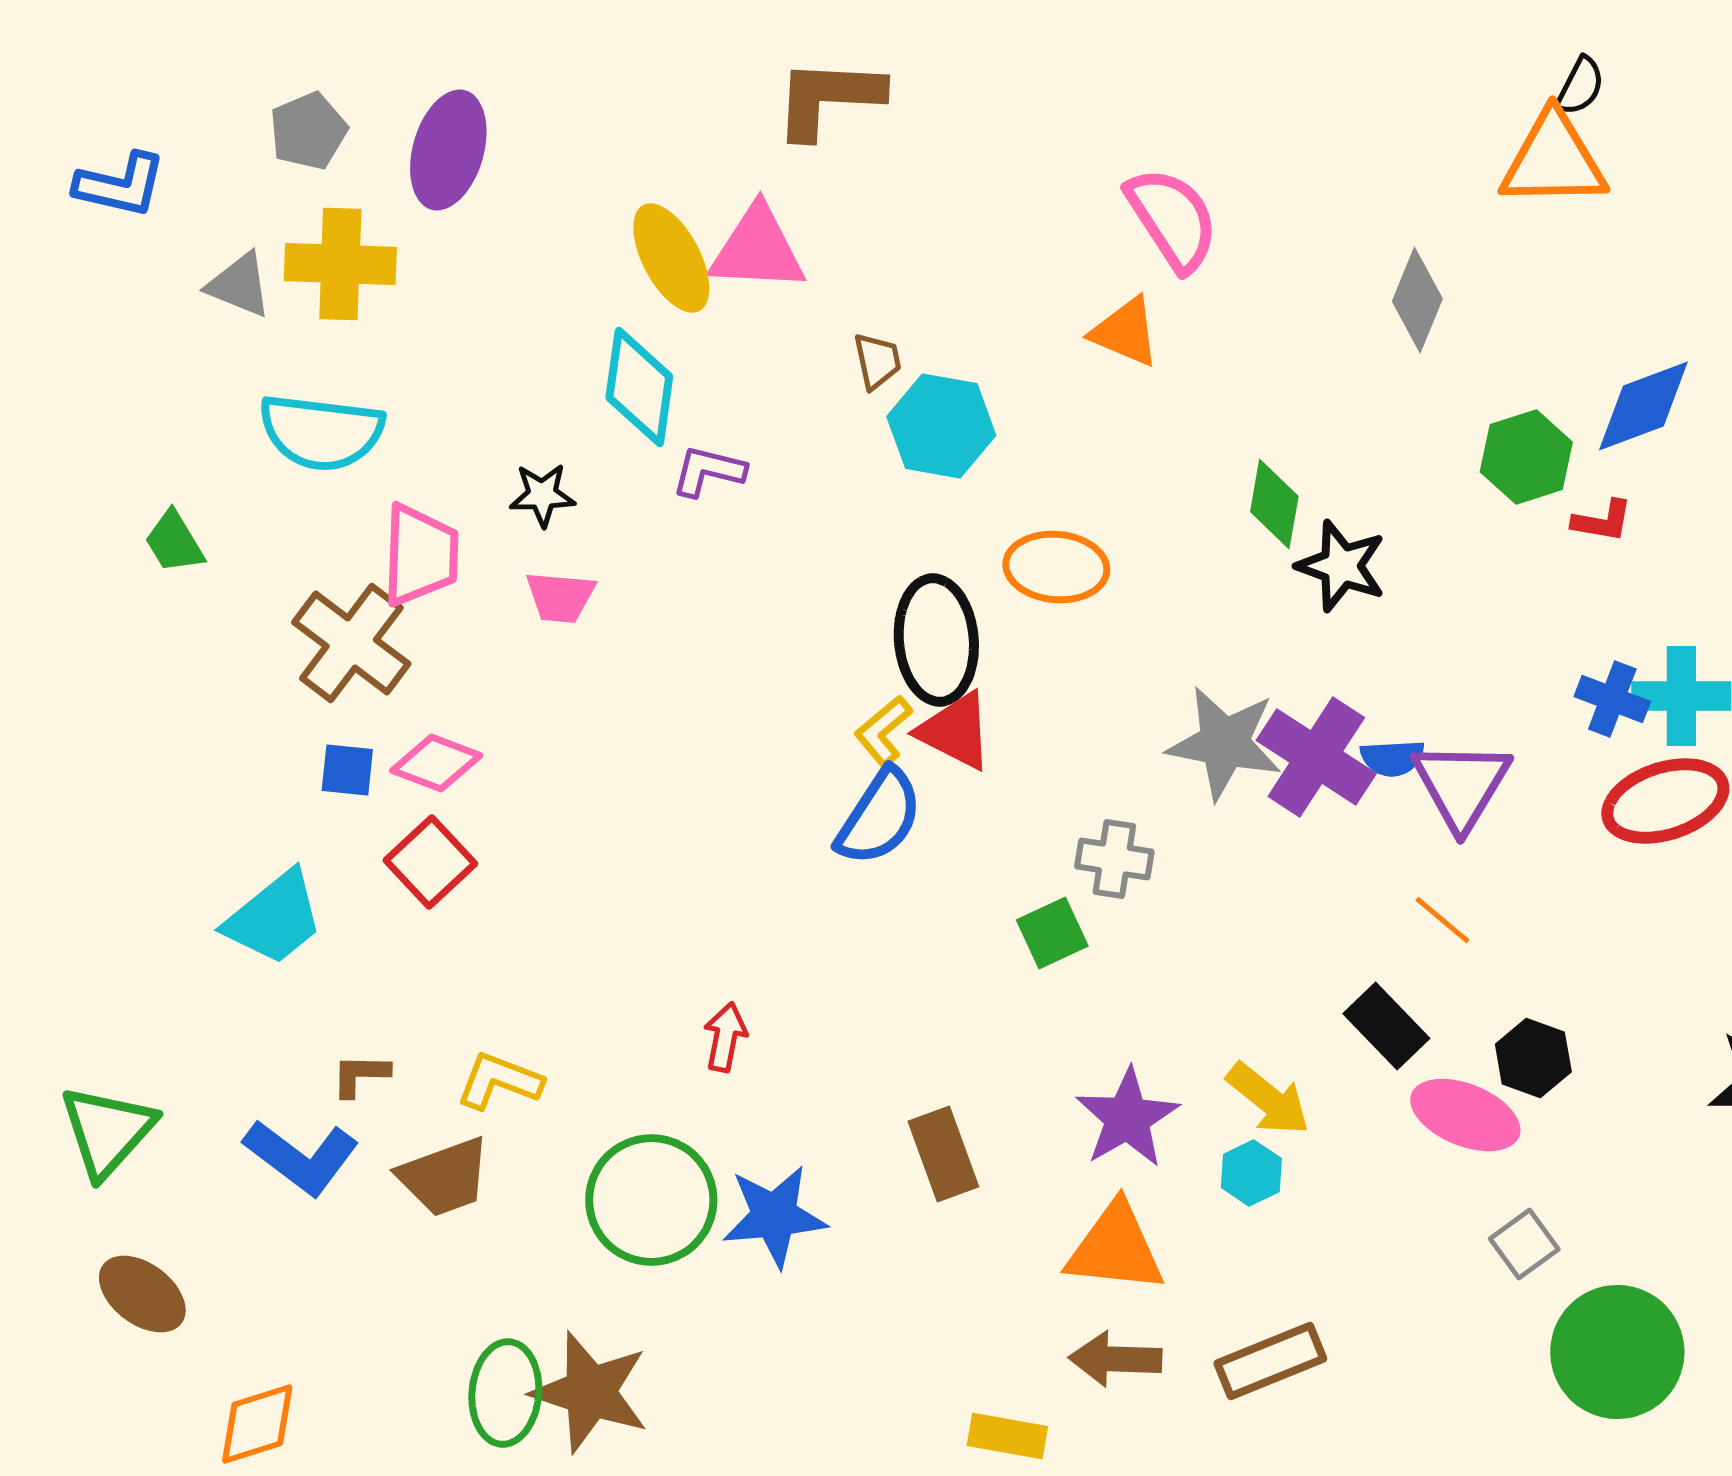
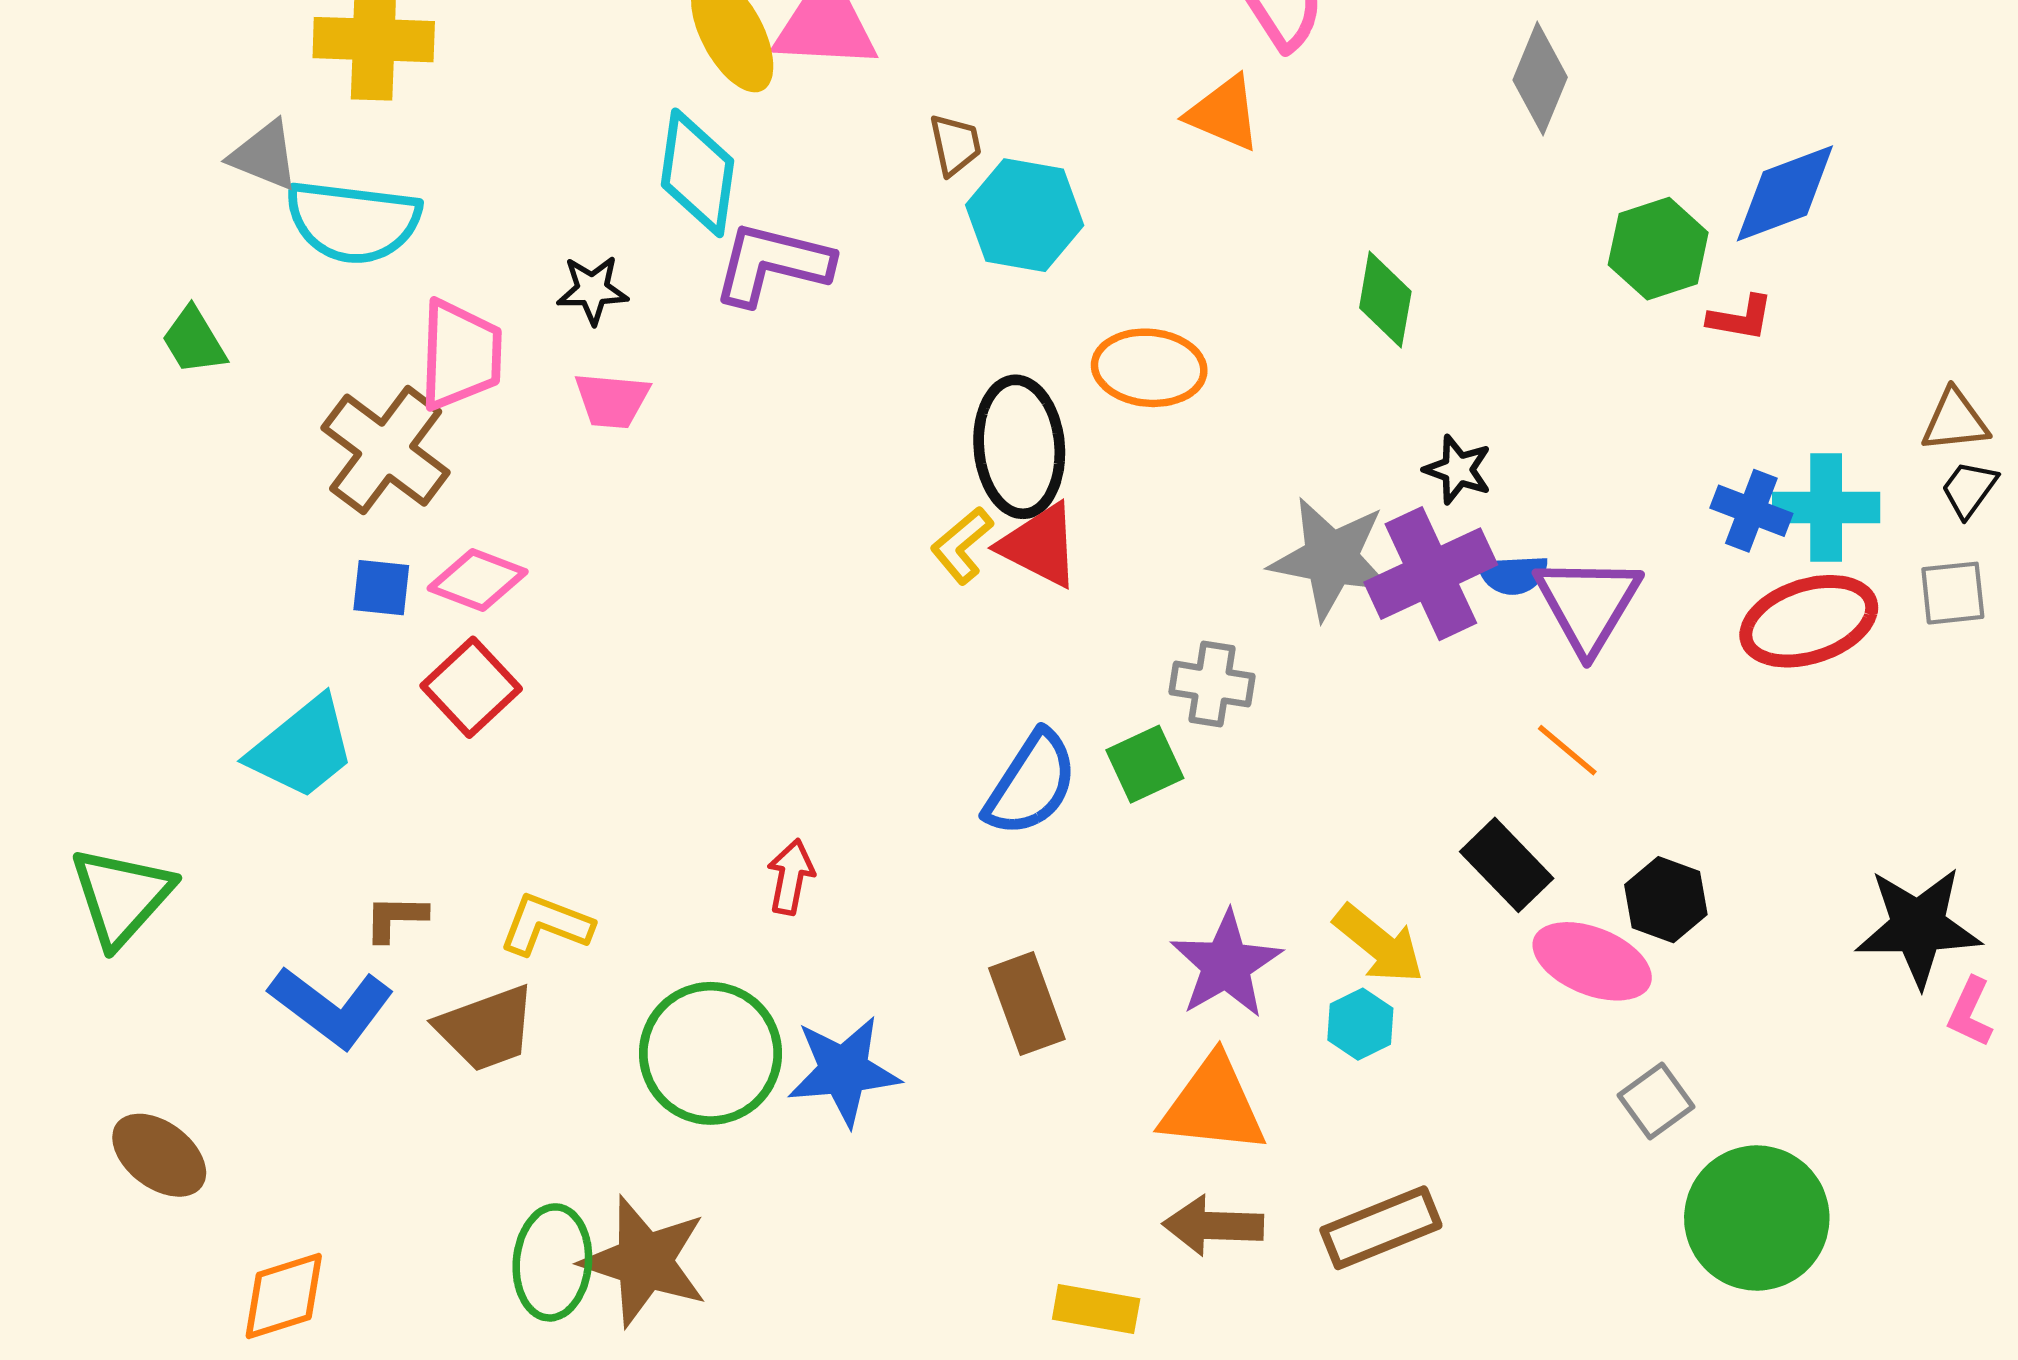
gray triangle: (239, 285) -> (264, 155), moved
purple L-shape: (708, 471) -> (772, 264), size x1.5
black star: (1341, 566) -> (1458, 470), moved, size x0.7
purple cross: (1316, 757) -> (1431, 574), turned 32
blue semicircle: (879, 817) -> (1031, 784), moved
green triangle: (107, 1131) -> (121, 896), moved

